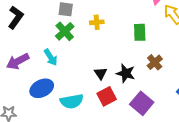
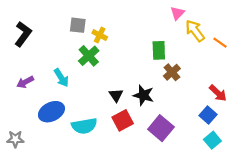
yellow cross: (97, 22) -> (100, 35), moved, turned 32
green cross: (65, 31) -> (89, 56), moved
purple arrow: (18, 61) -> (25, 82), size x0.7
brown cross: (155, 62) -> (172, 72), moved

